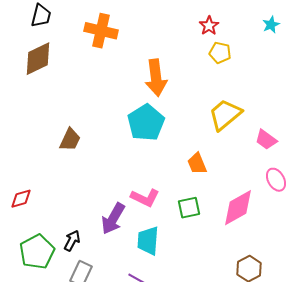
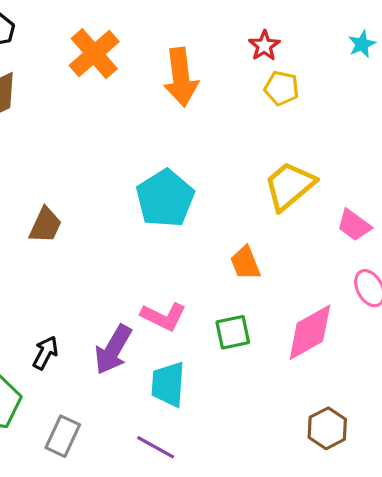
orange cross: (101, 31) -> (94, 54), turned 36
orange arrow: (156, 78) -> (181, 77), moved
black arrow: (72, 241) -> (45, 353), moved

